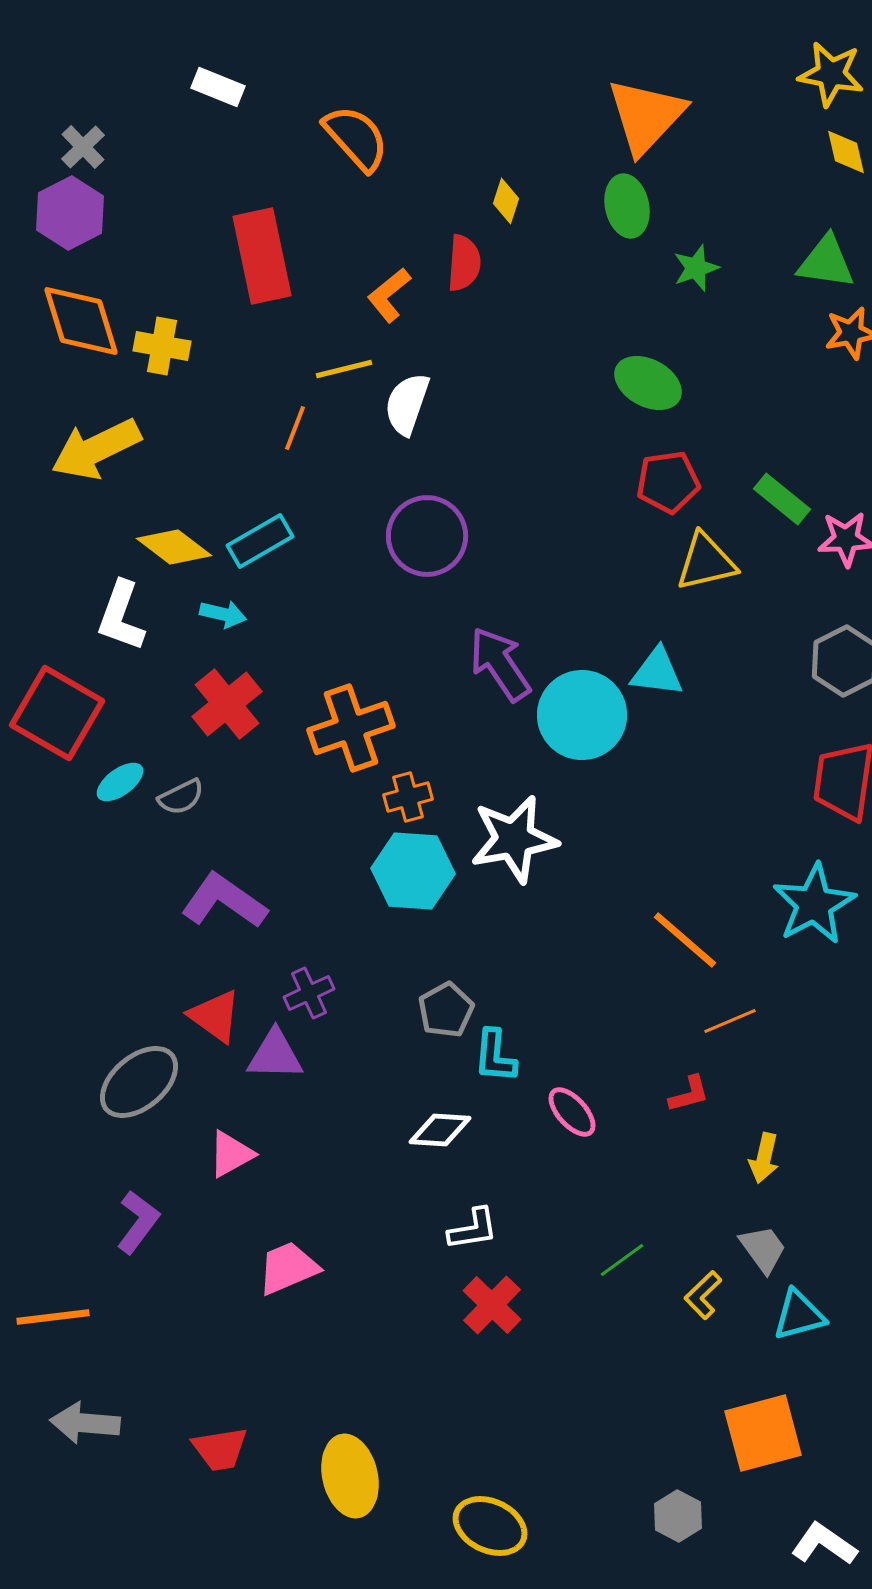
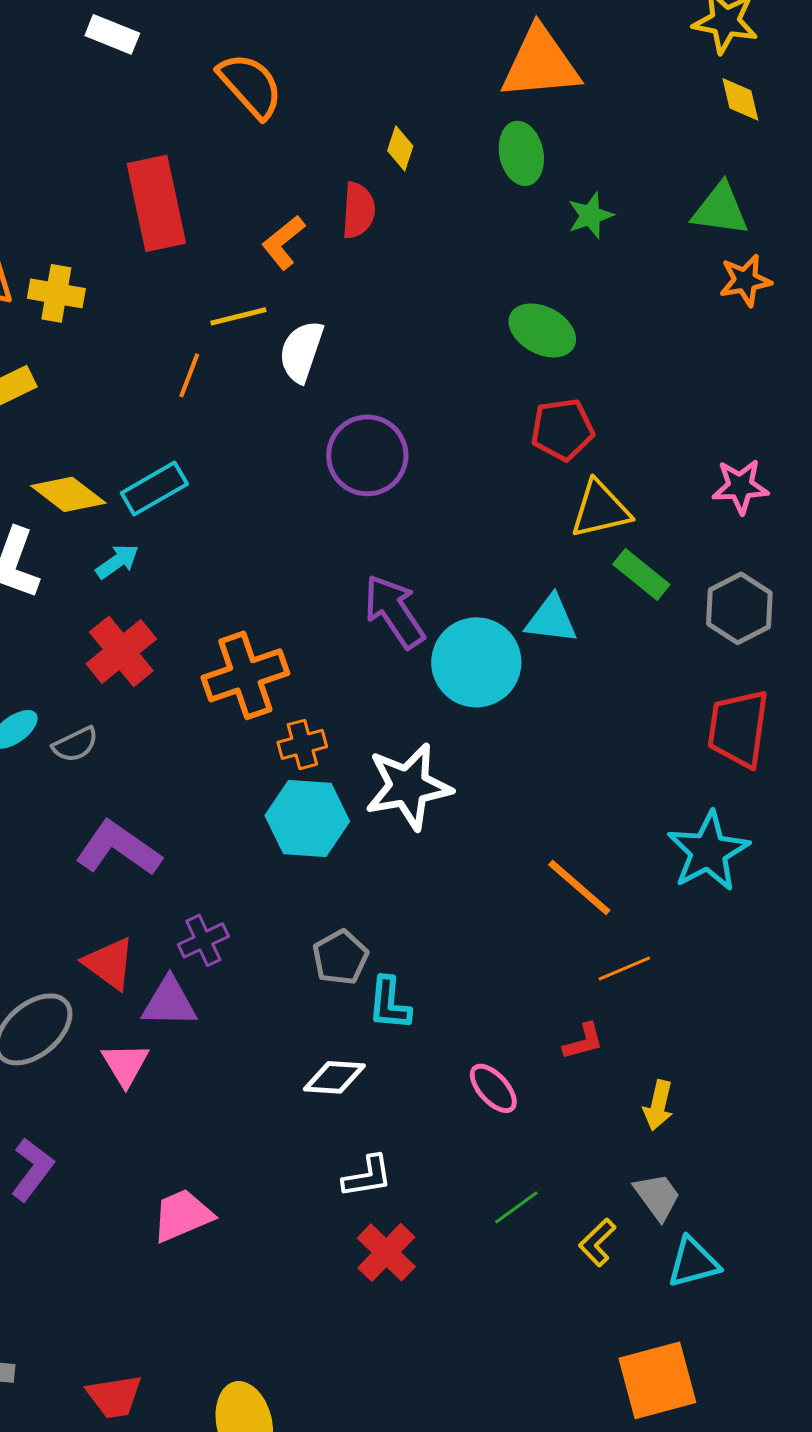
orange triangle: (646, 116) -> (540, 63), turned 42
green rectangle: (782, 499) -> (641, 574), moved
purple circle: (427, 536) -> (367, 455), moved
cyan arrow: (223, 614) -> (117, 561), turned -48
pink ellipse: (572, 1112) -> (493, 1088), moved
pink triangle: (231, 1154) -> (125, 1064), moved, turned -32

